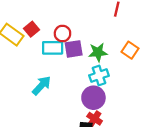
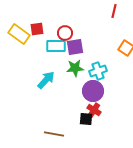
red square: (32, 29) -> (37, 29), turned 32
green star: (98, 52) -> (75, 68), moved

